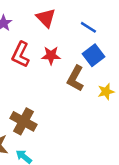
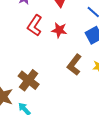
brown L-shape: (75, 78) -> (74, 65), moved

